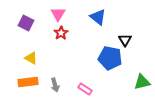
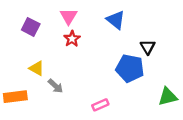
orange rectangle: (28, 82) -> (15, 97), moved
gray arrow: (55, 85) -> (55, 86), moved, turned -32
pink rectangle: (85, 89) -> (100, 105), turned -56

